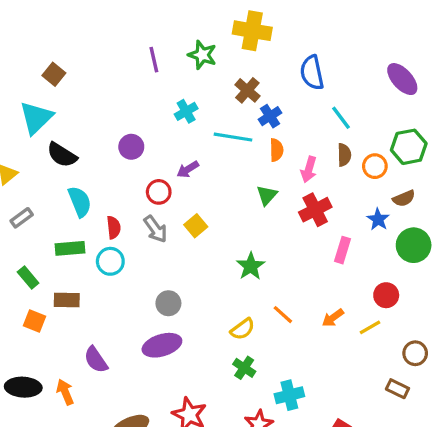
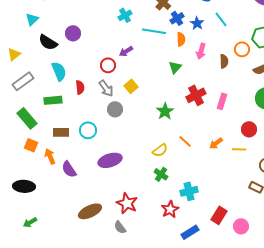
cyan triangle: (36, 118) -> (32, 19), size x0.6
purple circle: (131, 147) -> (73, 33), moved
brown semicircle: (344, 155) -> (224, 61), moved
red cross: (315, 210) -> (196, 95), moved
gray rectangle: (22, 218) -> (23, 81), size x1.5
blue star: (378, 219) -> (197, 23), moved
cyan circle: (110, 261) -> (88, 130), moved
green rectangle: (28, 277) -> (27, 118), size x1.5
brown rectangle: (67, 300) -> (61, 132), moved
gray circle: (168, 303) -> (115, 109), moved
yellow line: (370, 327) -> (239, 149), turned 32
orange arrow: (65, 392) -> (50, 156), moved

